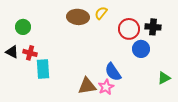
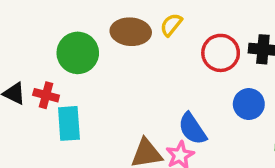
green circle: (23, 27) -> (78, 53), moved, size x1.5
blue circle: (141, 49) -> (249, 104), moved

